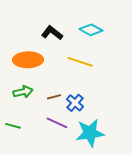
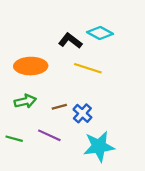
black L-shape: (52, 33) -> (70, 41), moved
purple line: (57, 123) -> (49, 135), moved

